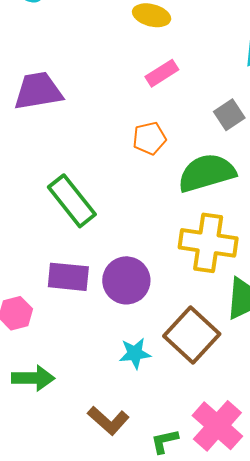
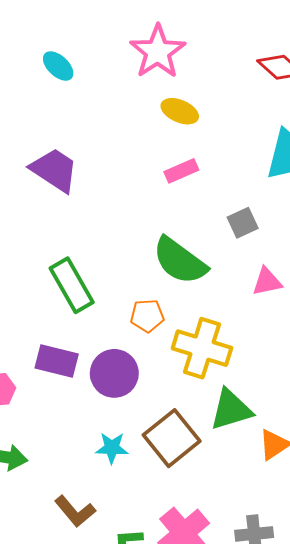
purple trapezoid: (38, 91) -> (54, 170), turned 34
orange pentagon: (149, 138) -> (147, 316), moved
green semicircle: (207, 173) -> (180, 261), moved, turned -136

